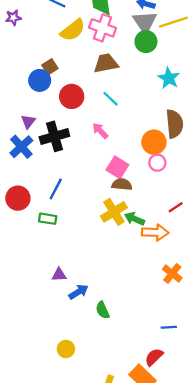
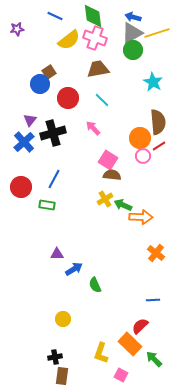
gray triangle: (145, 22) -> (132, 33), turned 35
red line: (176, 207) -> (159, 146), moved
yellow cross: (114, 212) -> (105, 199), size x0.7

